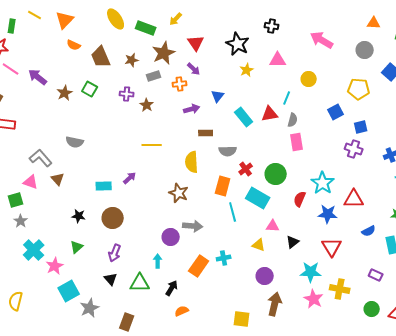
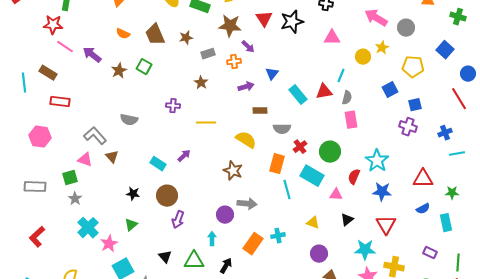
red triangle: (196, 43) -> (264, 19), moved
black star: (238, 44) -> (292, 22), turned 30
orange semicircle: (74, 45) -> (123, 34), moved
gray circle: (365, 50) -> (406, 28), moved
brown star: (164, 53) -> (230, 26), moved, turned 30
yellow star: (247, 70) -> (382, 48), moved
purple cross: (127, 94) -> (173, 106), moved
yellow semicircle: (192, 162) -> (246, 140), turned 125
cyan rectangle: (104, 186) -> (158, 164), turned 35
red triangle: (354, 199) -> (423, 179), moved
pink triangle: (273, 226) -> (336, 195), moved
purple arrow: (115, 253) -> (178, 220), moved

